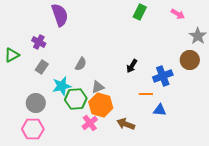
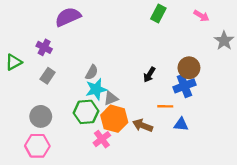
purple semicircle: (60, 15) -> (68, 17), turned -95
brown circle: (190, 60) -> (189, 68), moved
cyan star: (62, 86) -> (96, 89), moved
brown arrow: (126, 124) -> (143, 125), moved

